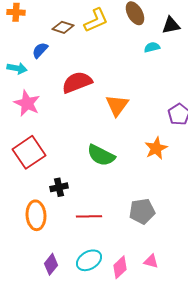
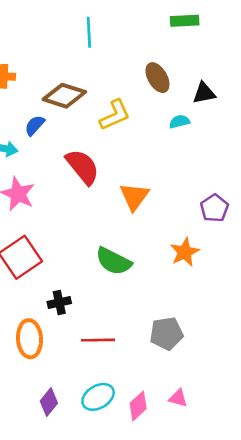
yellow L-shape: (96, 20) -> (115, 115), moved
brown diamond: (63, 27) -> (64, 96), size x1.5
red semicircle: (77, 82) -> (83, 167), turned 72

